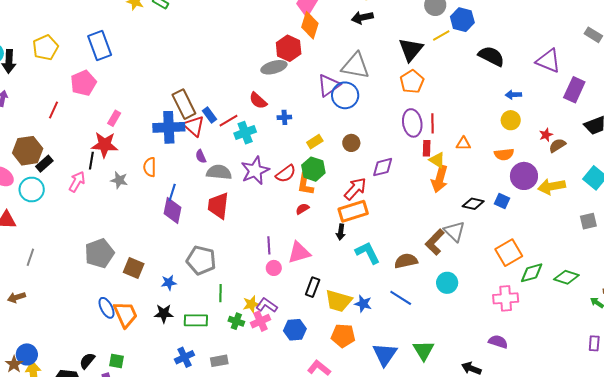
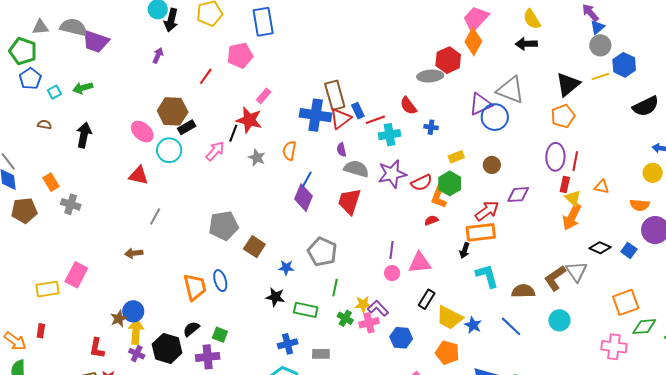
black semicircle: (491, 56) -> (646, 106), turned 116
red triangle: (194, 126) -> (340, 119), turned 30
orange trapezoid: (126, 314) -> (195, 287), moved

